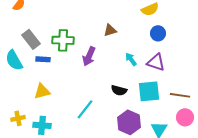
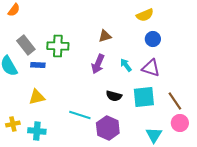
purple arrow: (89, 56) -> (98, 64), moved
brown line: (180, 95) -> (175, 101), turned 48
cyan line: (85, 109) -> (80, 115), turned 70
purple hexagon: (129, 122) -> (108, 128), moved

